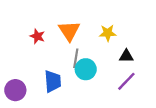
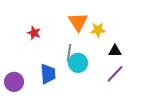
orange triangle: (69, 31) -> (78, 22), moved

